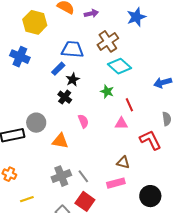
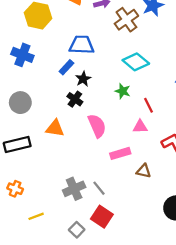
brown cross: (108, 41) -> (126, 20), moved
pink semicircle: (83, 121) -> (97, 126), size x1.5
gray circle: (36, 123) -> (20, 103), moved
orange triangle: (60, 141) -> (55, 128), moved
pink rectangle: (116, 183) -> (120, 153), moved

